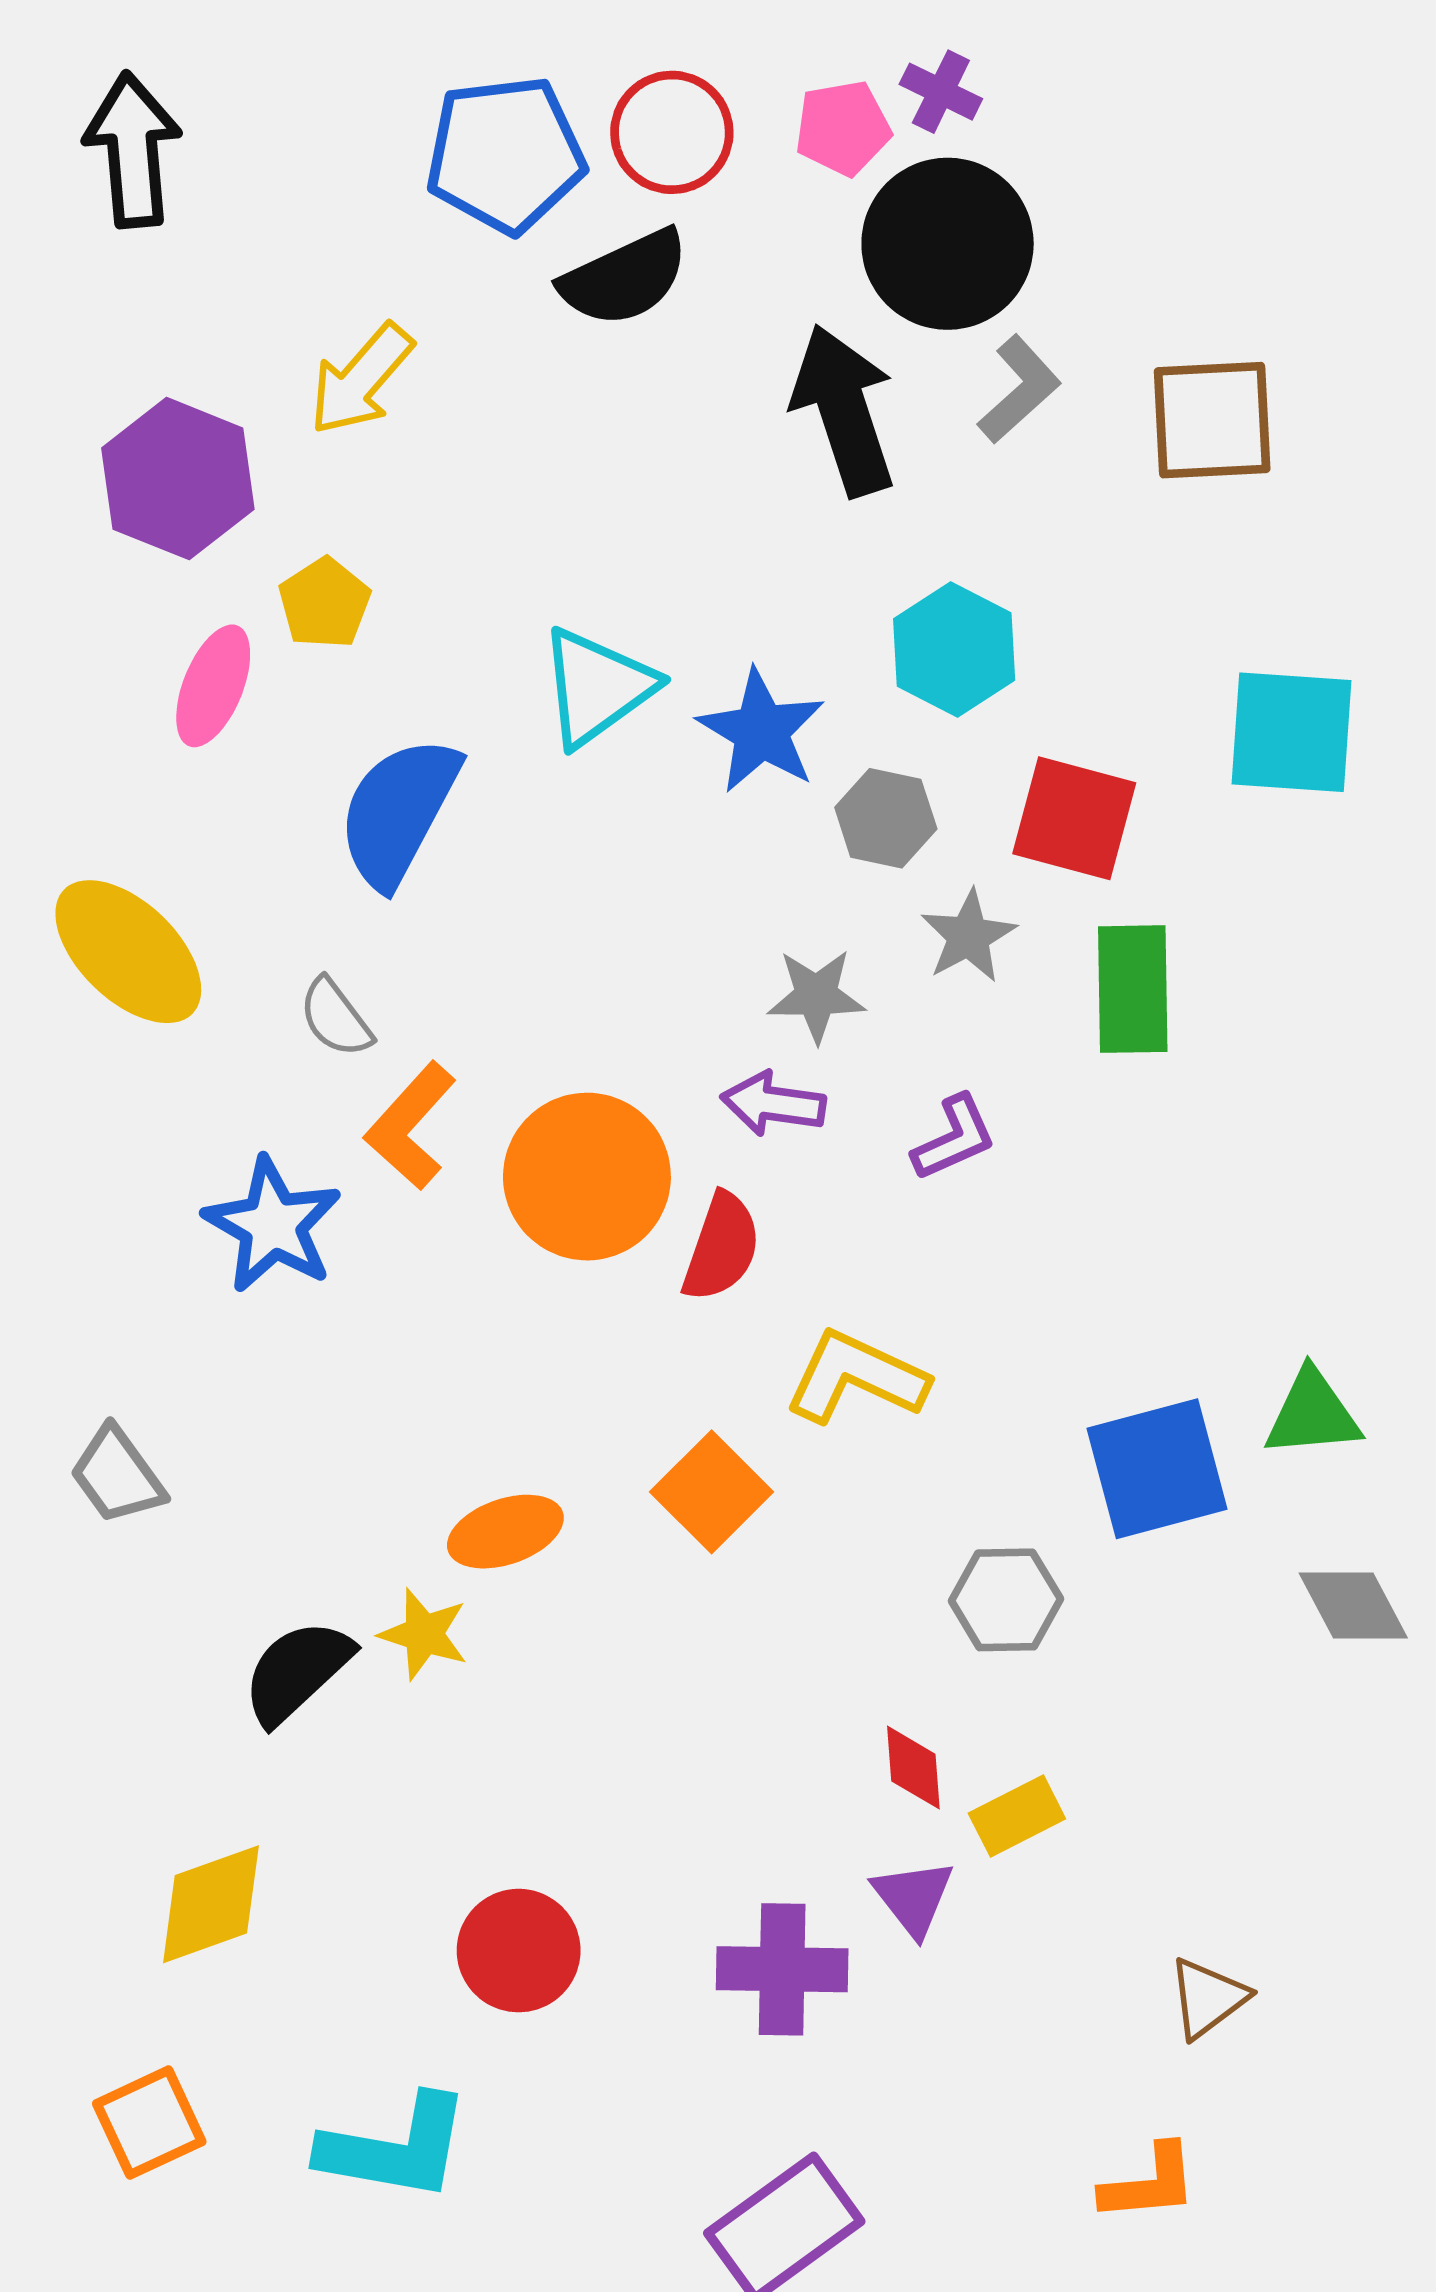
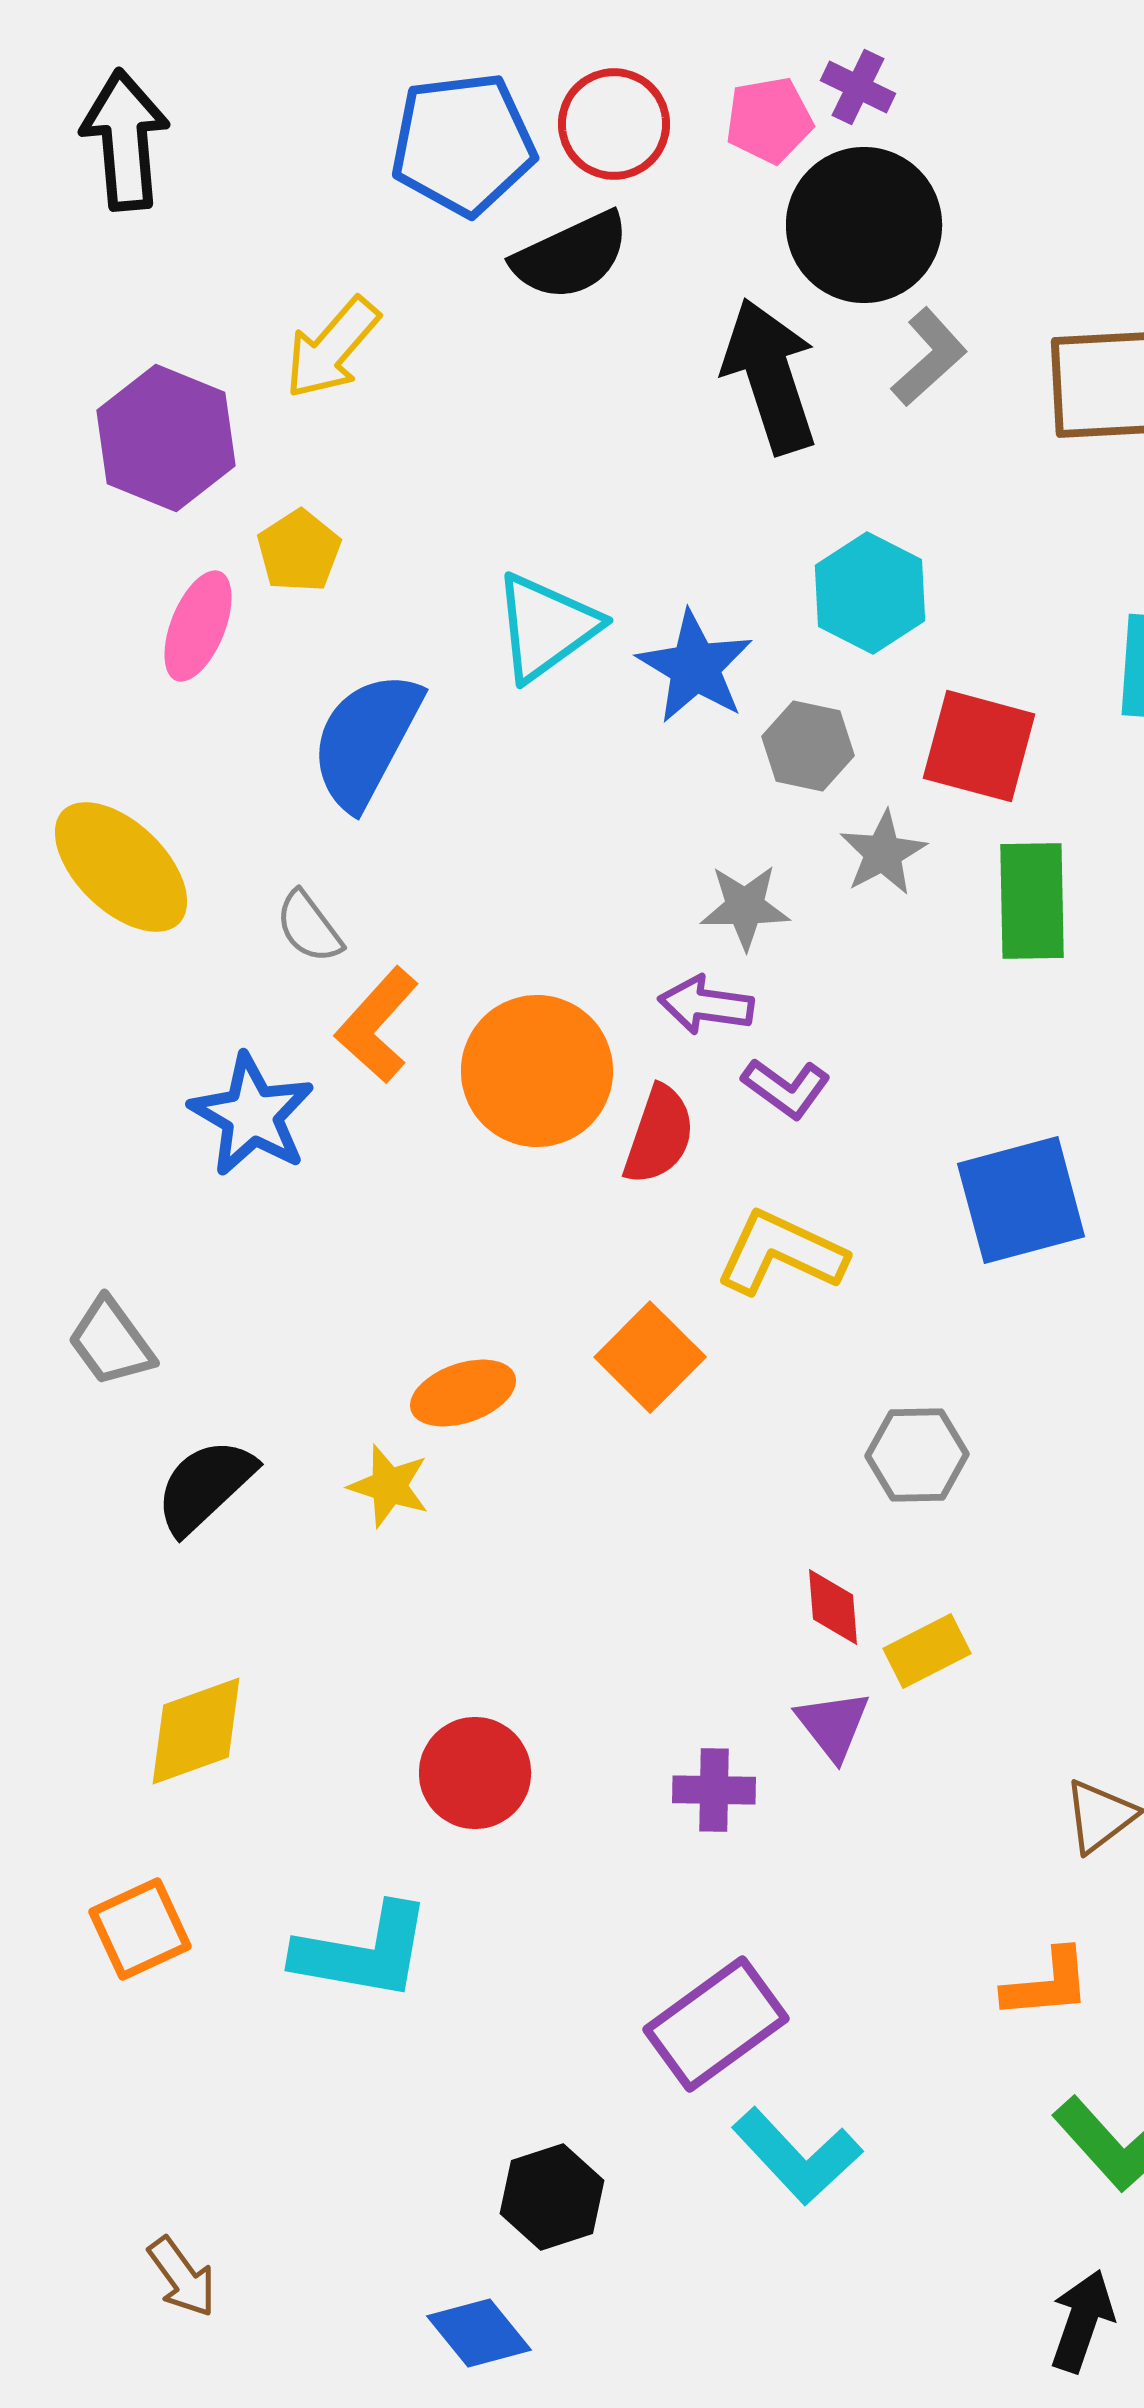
purple L-shape: (954, 1138) -> (786, 1088), moved, turned 60
blue square: (1157, 1469) -> (1021, 1200), moved
black semicircle: (297, 1672) -> (205, 1486), moved
purple cross: (782, 1969) -> (714, 1790), size x0.7

